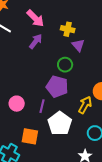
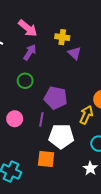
green circle: (65, 65) -> (25, 81), moved
white pentagon: (60, 123) -> (61, 136), turned -30
orange square: (30, 136) -> (46, 159), moved

